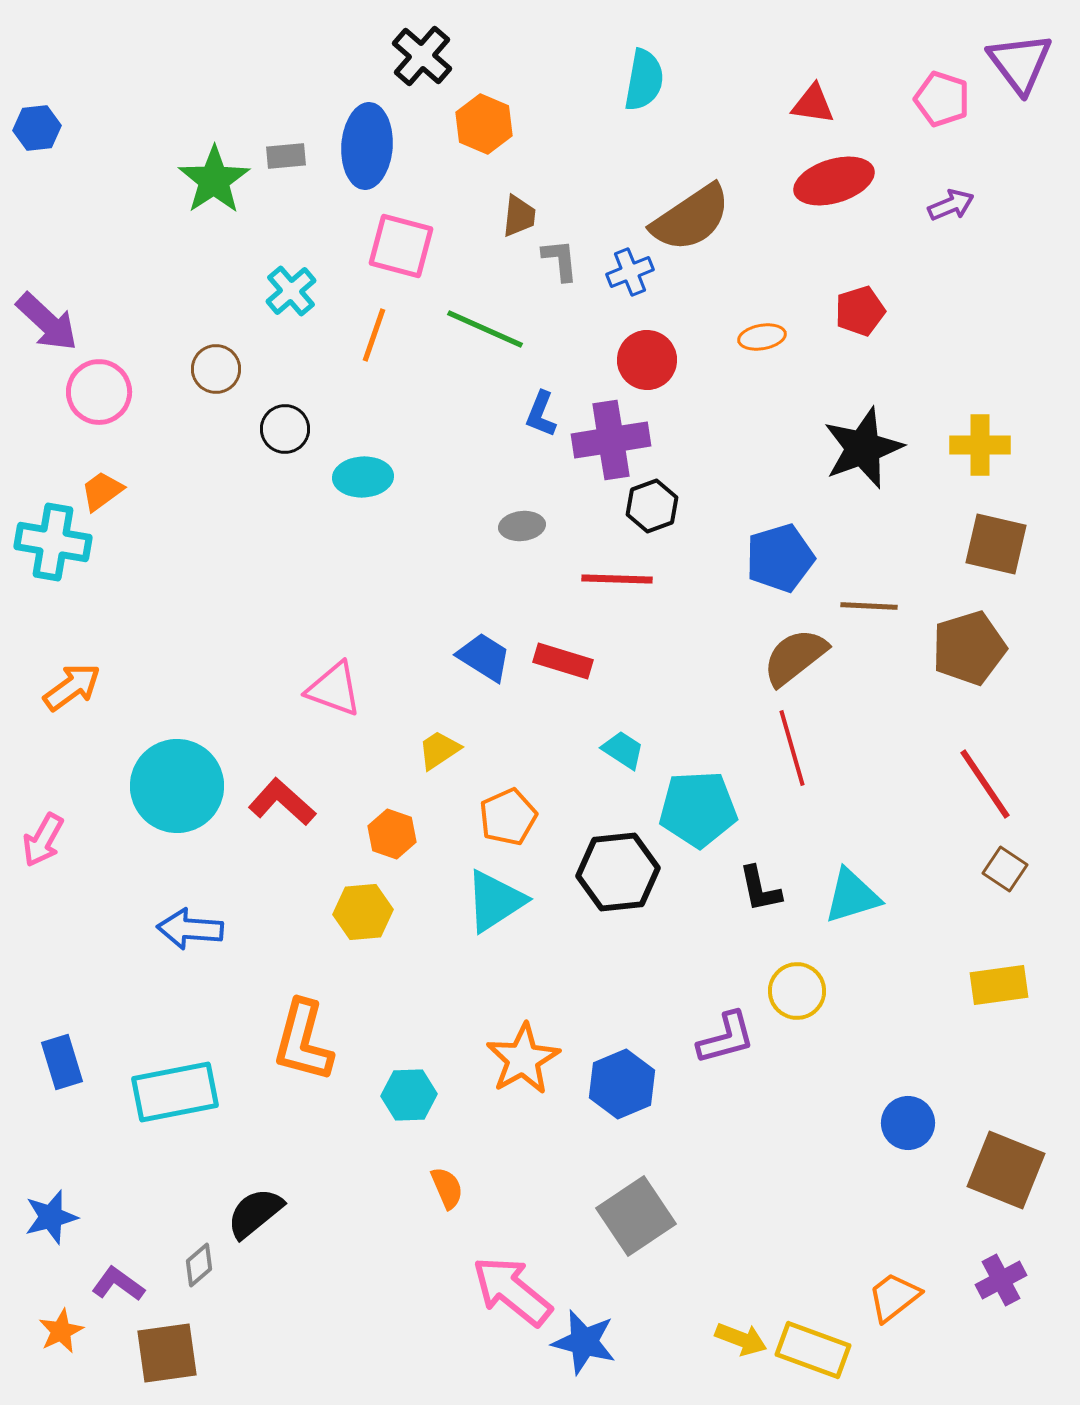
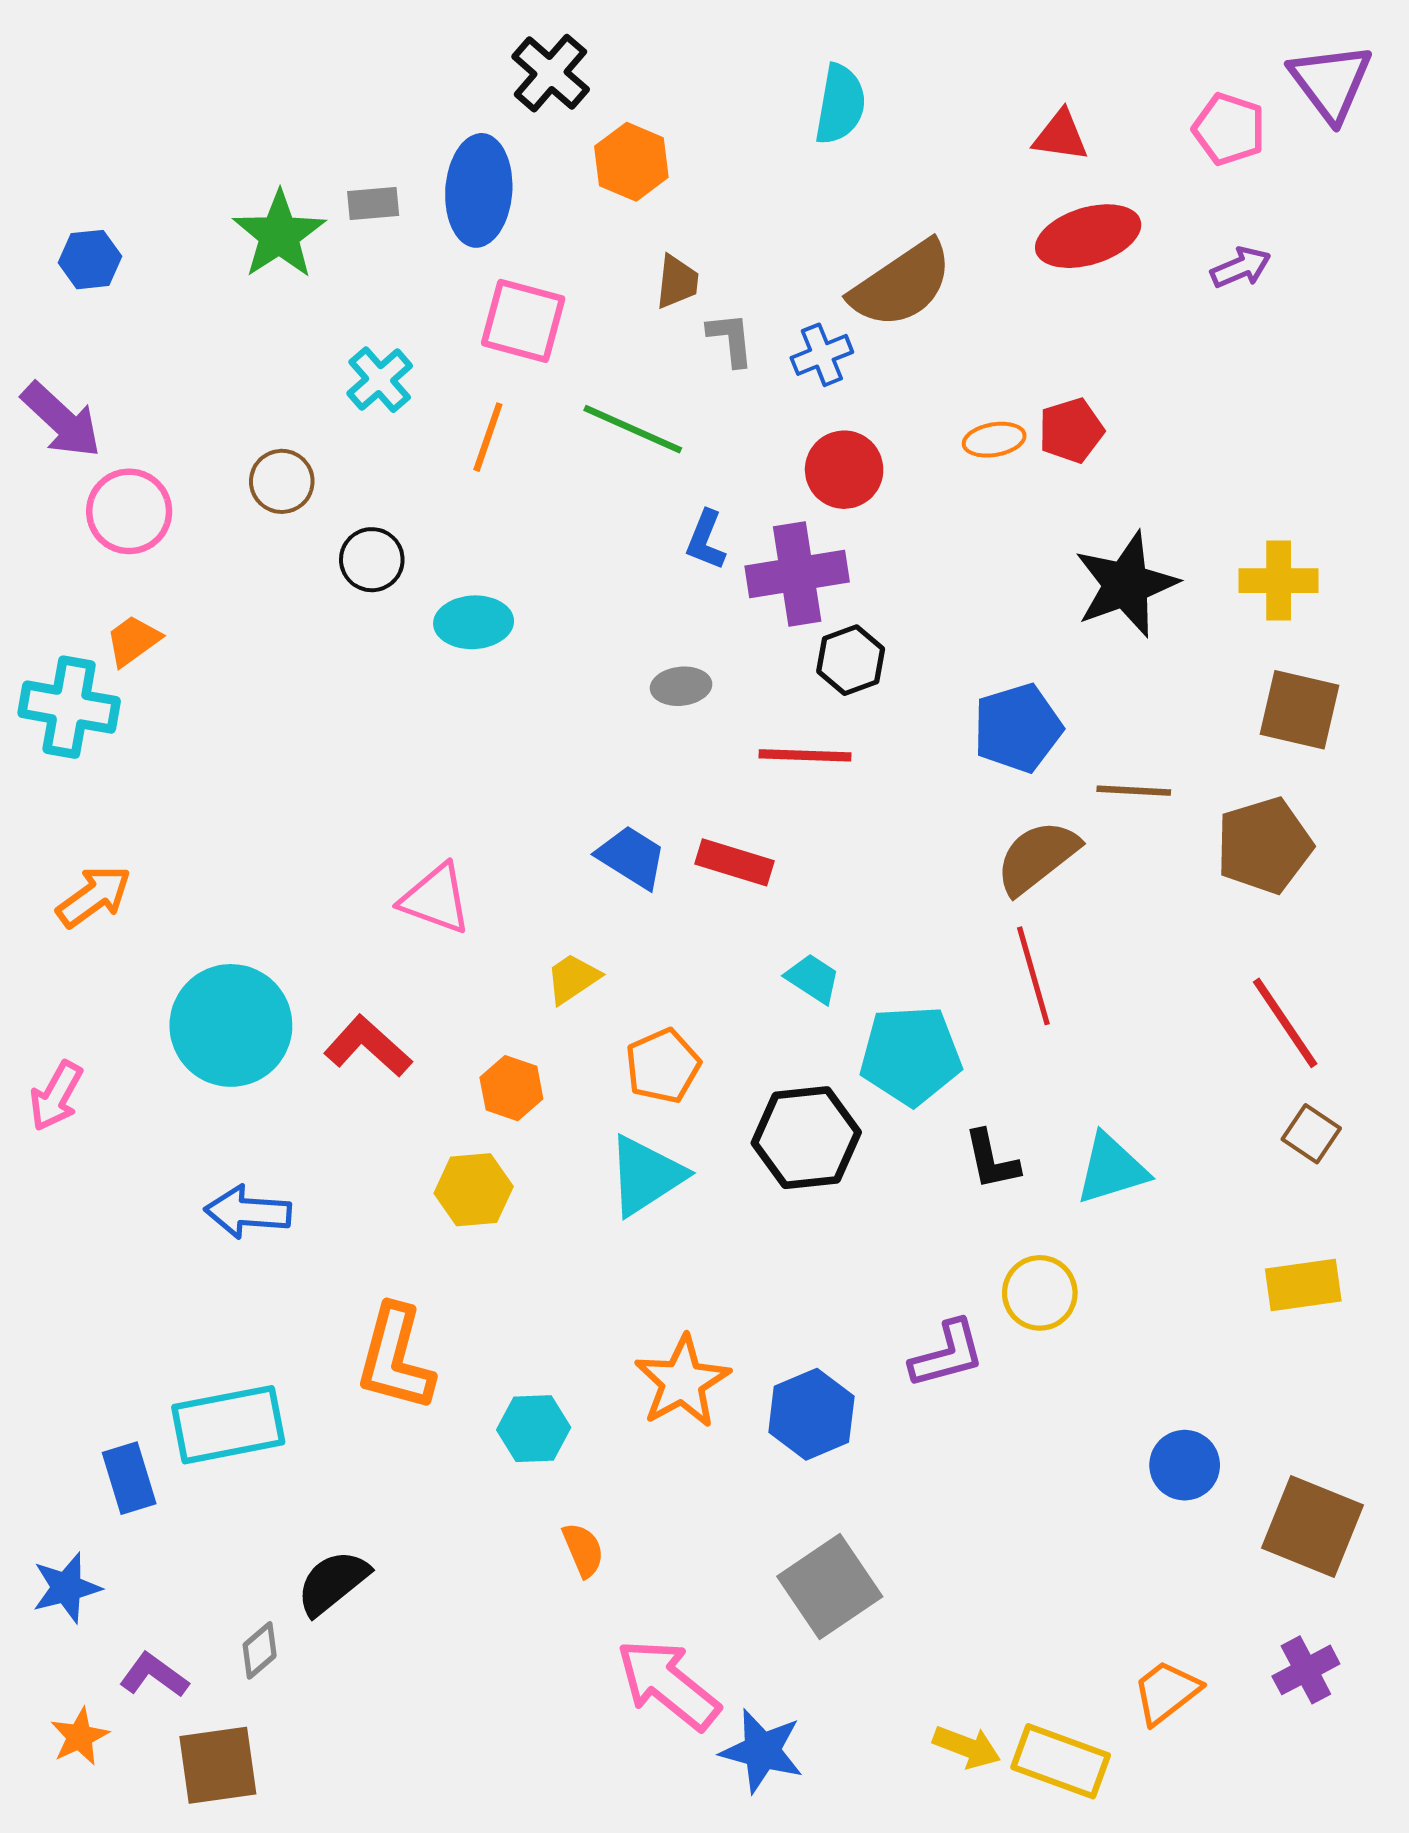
blue hexagon: (37, 128) -> (90, 260), moved
red pentagon: (860, 311) -> (1071, 430), moved
blue rectangle: (62, 1062) -> (129, 1478), moved

